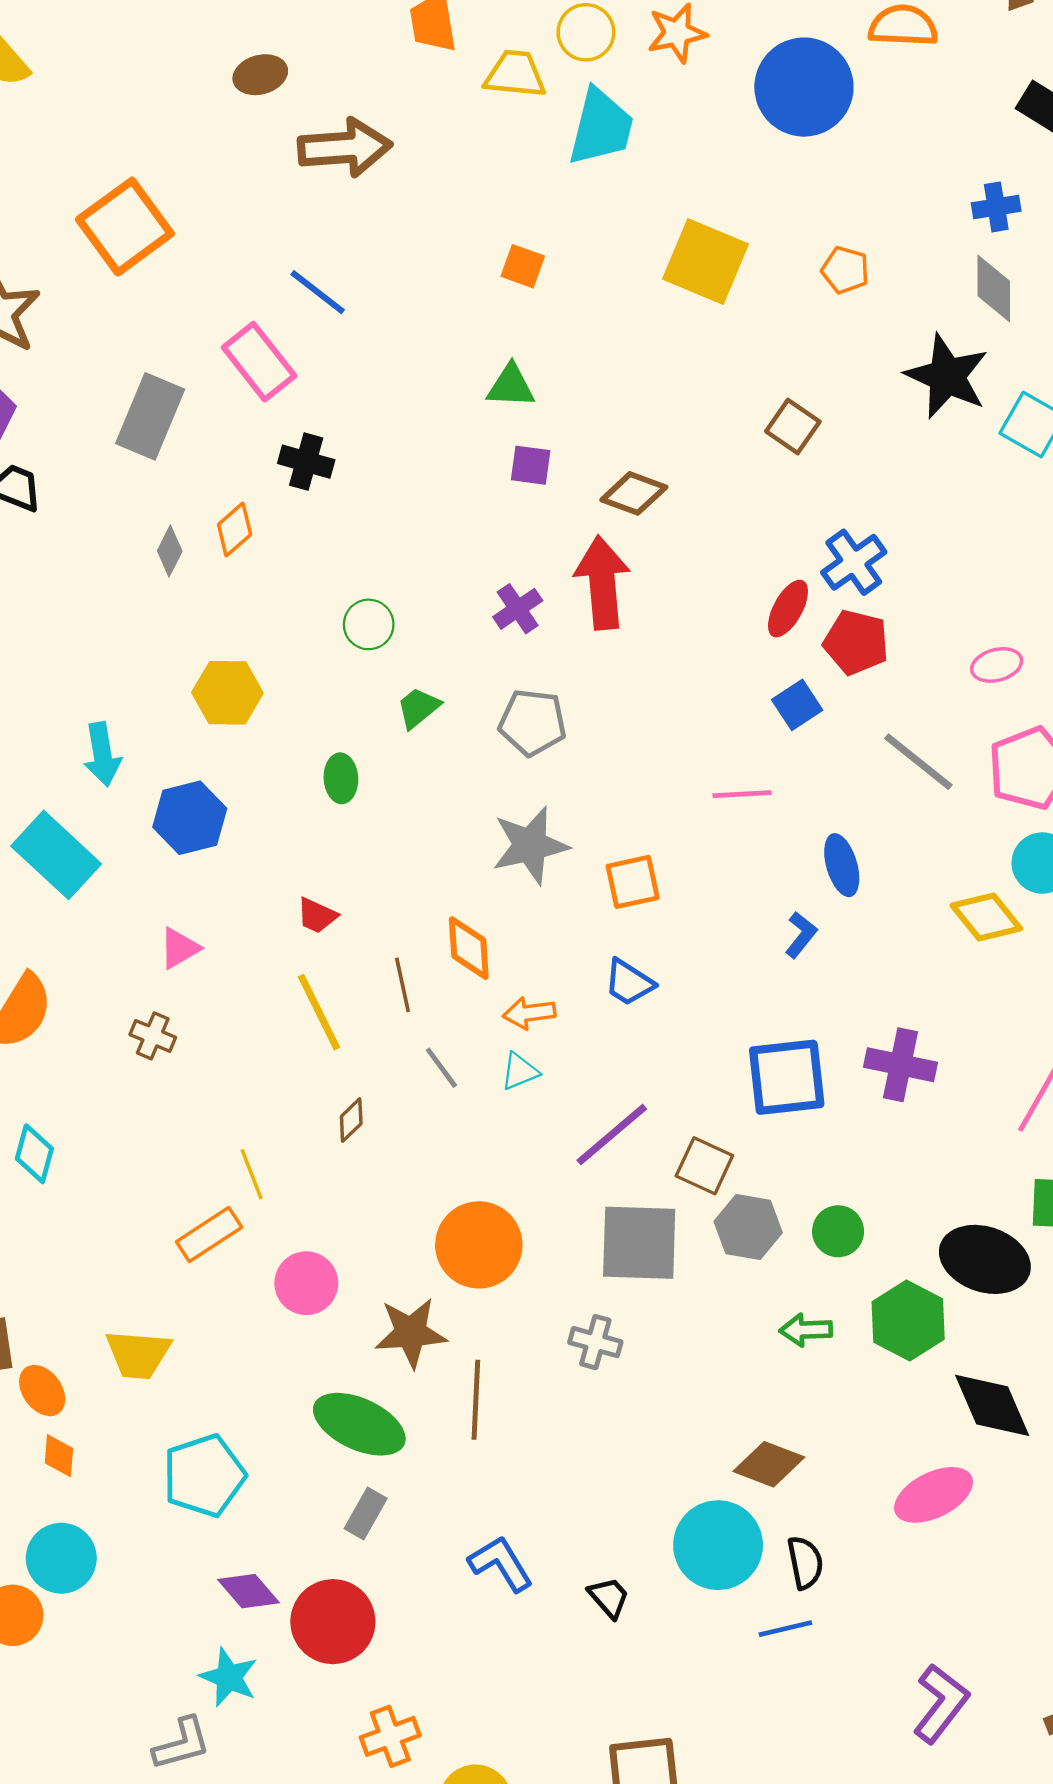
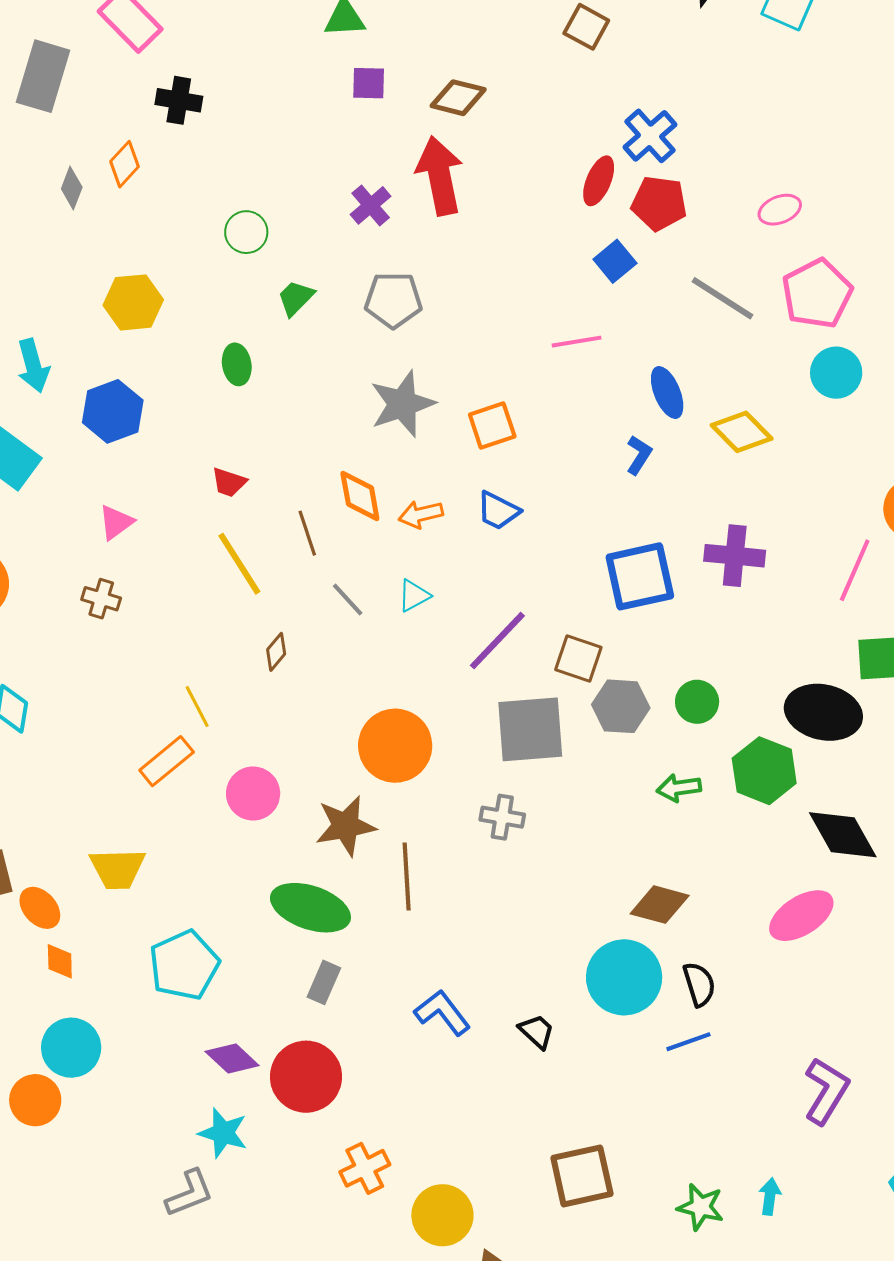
yellow diamond: (986, 917) -> (742, 432), moved
orange arrow: (529, 1013) -> (421, 514), moved

